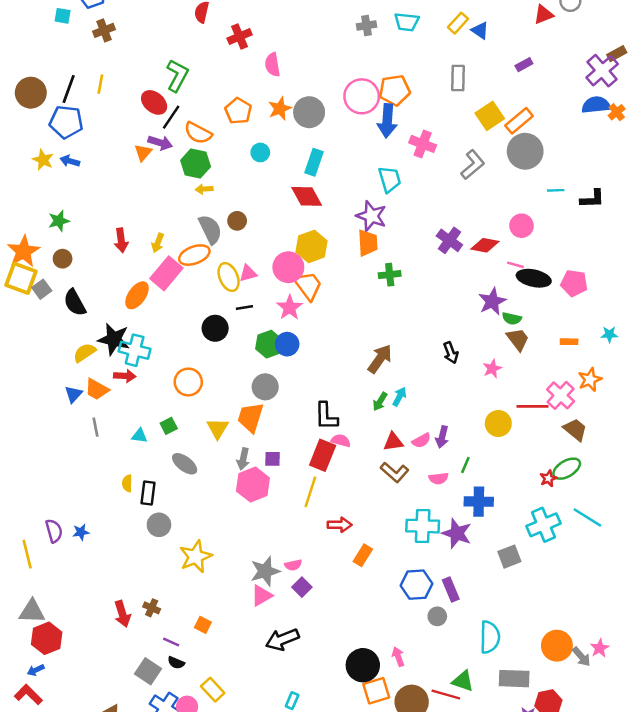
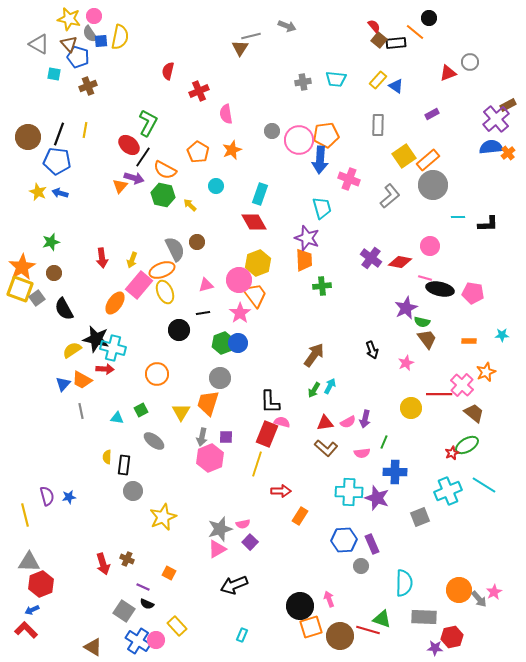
gray circle: (309, 112) -> (272, 131), moved, size x0.6
yellow arrow: (204, 189) -> (190, 205), moved, turned 48
yellow ellipse: (229, 277) -> (165, 292), moved

